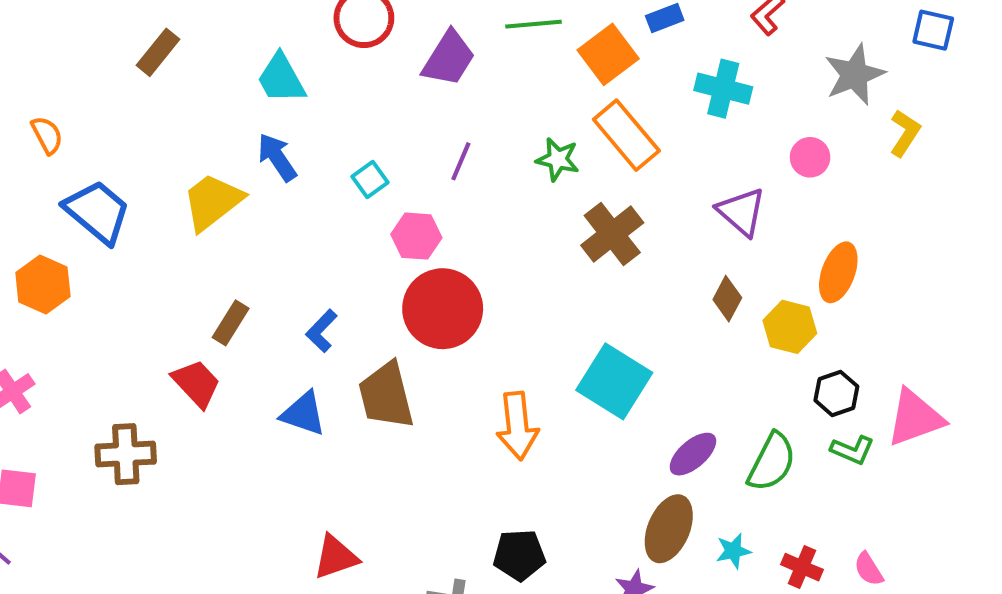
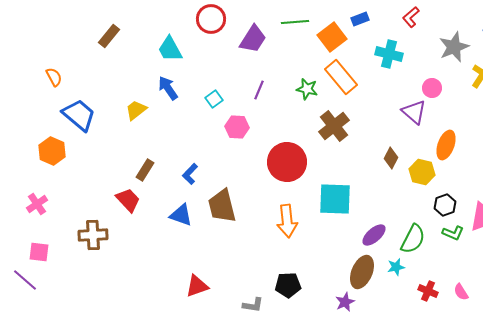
yellow trapezoid: (213, 202) -> (136, 110), size x0.7
purple triangle: (741, 212) -> (414, 112), moved
red circle: (443, 309) -> (287, 162), moved
cyan square: (614, 381) -> (335, 199), turned -30
cyan star: (733, 551) -> (396, 267), moved

